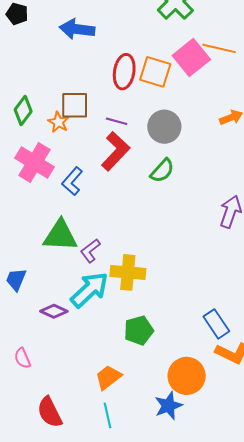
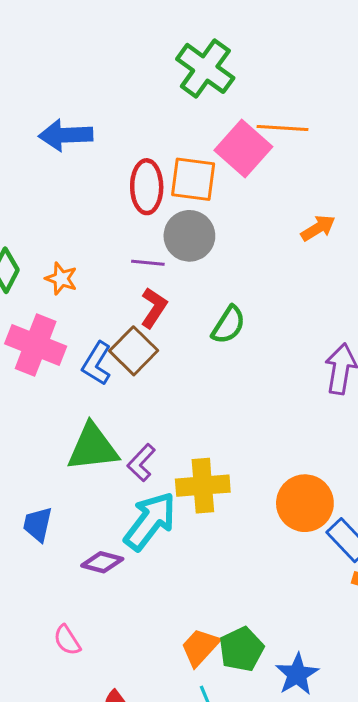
brown square: (75, 105) -> (134, 351), moved, turned -36
gray circle: (164, 127) -> (189, 236), moved
red L-shape: (115, 151) -> (154, 308), size x0.7
green pentagon: (139, 330) -> (241, 649), moved
orange circle: (187, 376) -> (305, 503), moved

